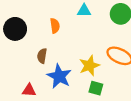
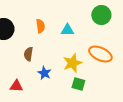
cyan triangle: (84, 11) -> (67, 30), moved
blue star: (59, 76) -> (44, 73), size x0.6

